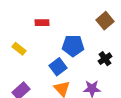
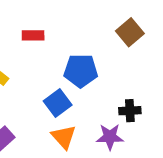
black cross: (105, 59) -> (130, 111), moved, turned 32

